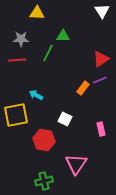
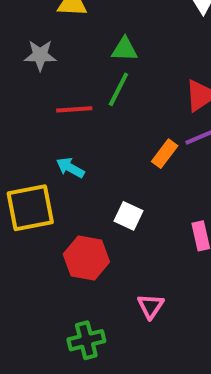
green line: (48, 53) -> (118, 89), moved
red line: (17, 60) -> (74, 109), moved
pink triangle: (76, 164) -> (151, 306), size x0.6

